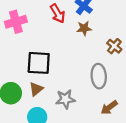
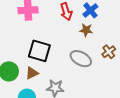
gray ellipse: (99, 76) -> (81, 59), moved, turned -70

